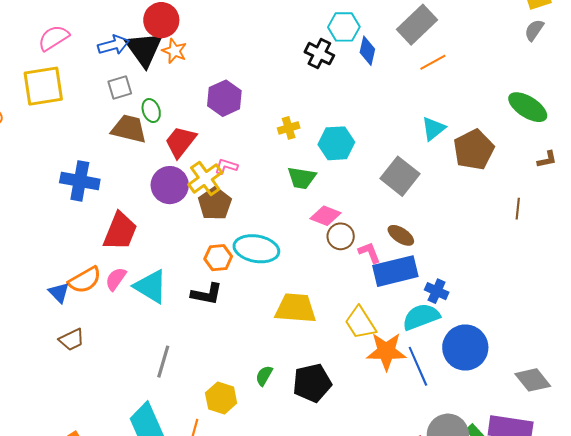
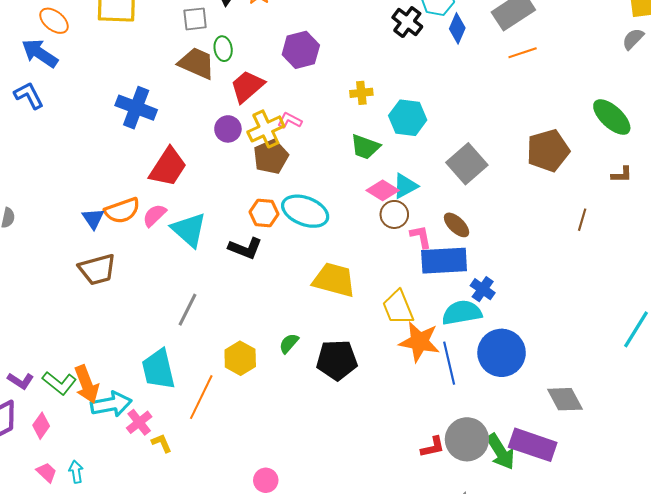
cyan triangle: (433, 129) -> (405, 186), moved
purple circle: (170, 185) -> (228, 129), size x0.7
brown trapezoid: (72, 340) -> (97, 269), size x1.4

